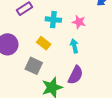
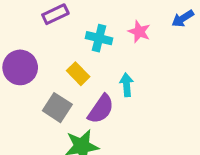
pink star: (79, 22) -> (139, 32), moved
purple semicircle: (75, 75) -> (101, 109), moved

